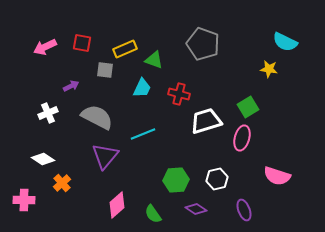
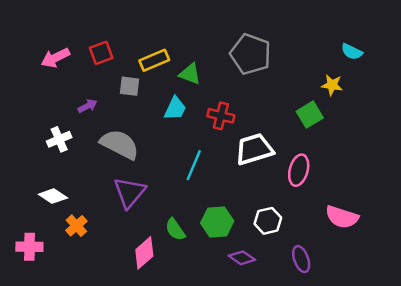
cyan semicircle: (285, 42) -> (352, 52), size x0.7
red square: (82, 43) -> (101, 53), turned -30
green square: (248, 107) -> (310, 115), moved
cyan line: (143, 134) -> (194, 165), moved, turned -45
green semicircle: (153, 214) -> (175, 229), moved

